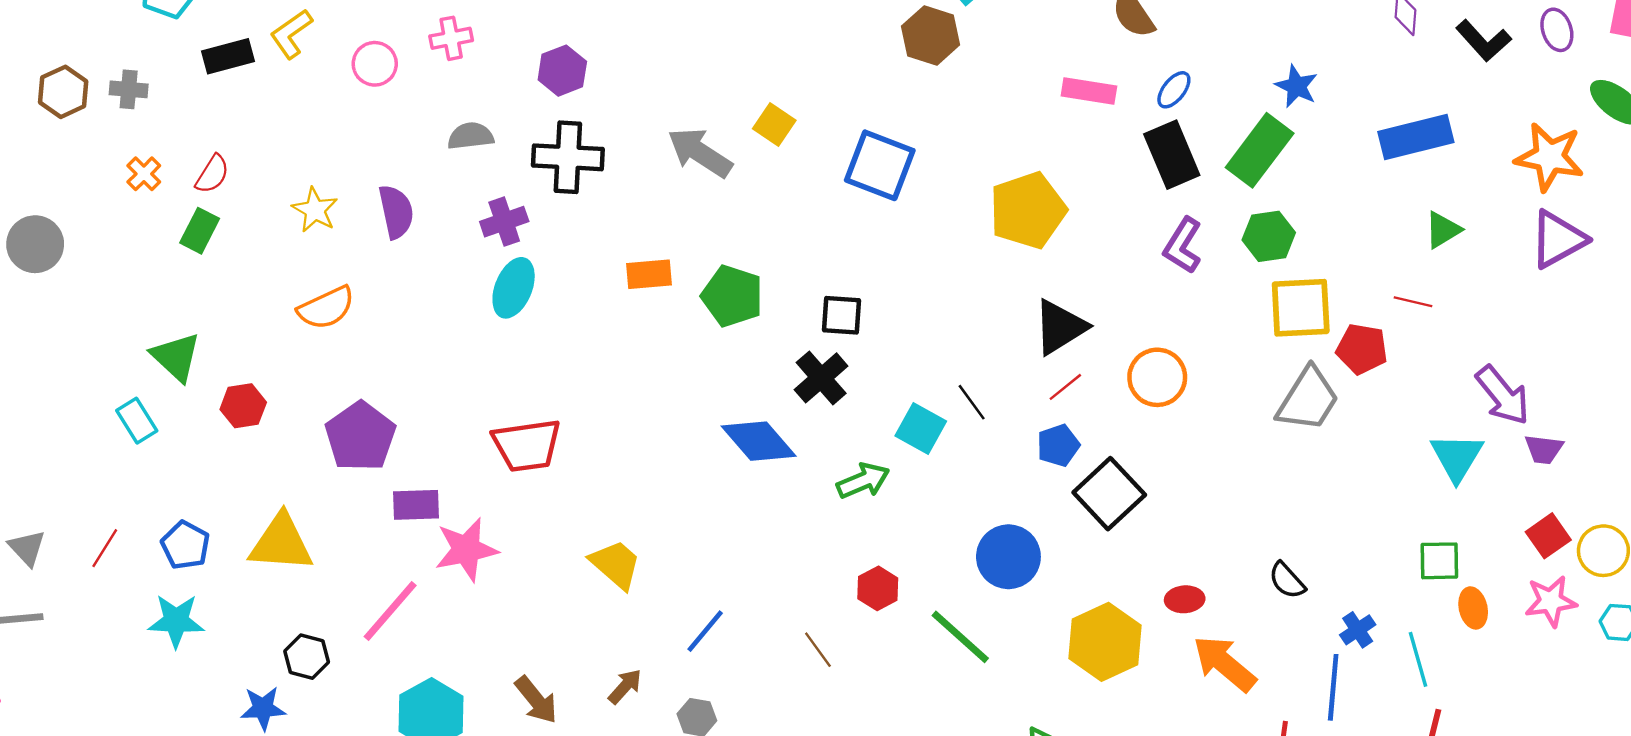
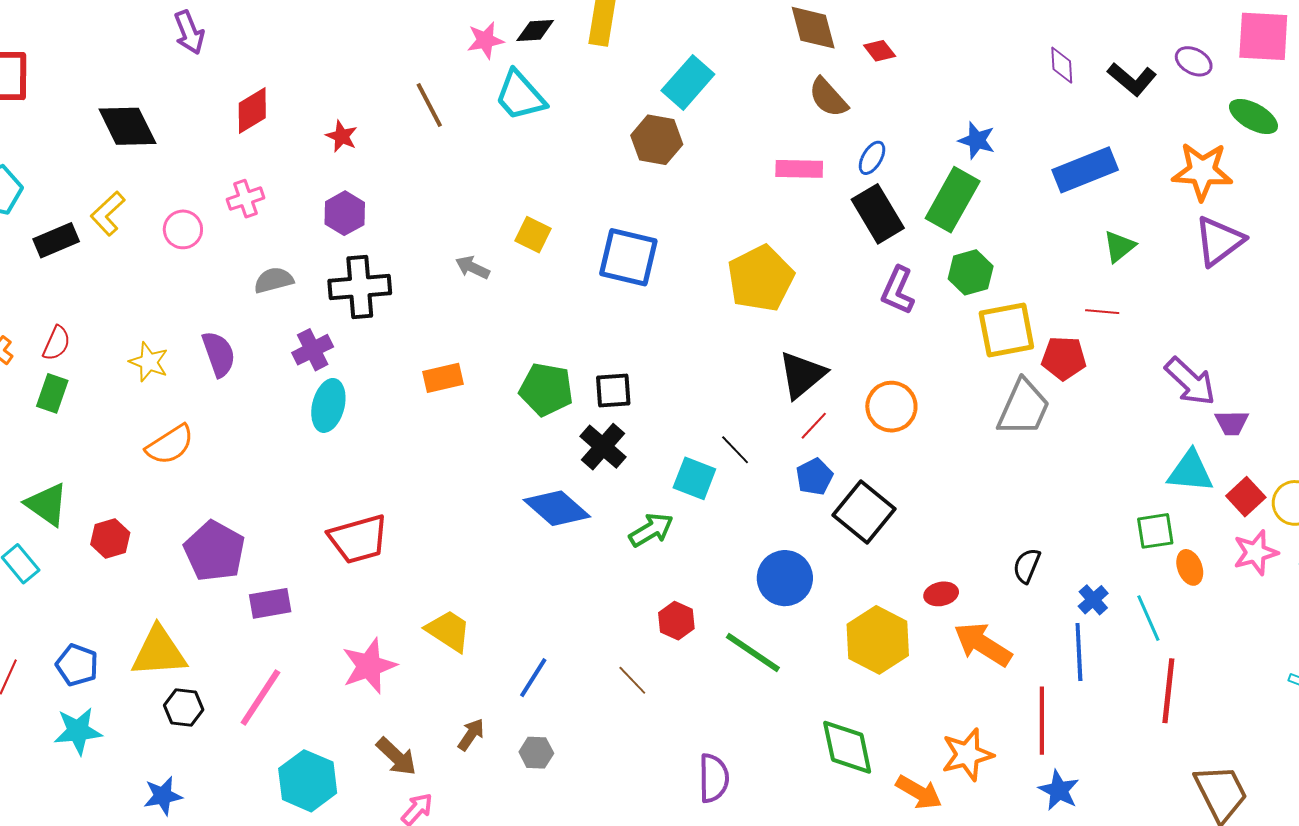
purple ellipse: (1557, 30) -> (1194, 61), turned -36
gray arrow: (700, 153) -> (472, 267), size x0.6
green pentagon: (732, 296) -> (546, 389), moved
cyan triangle: (1457, 457) -> (1190, 471), moved, turned -48
pink star: (466, 549) -> (369, 666), moved
black semicircle: (1287, 580) -> (1027, 566), turned 72
black hexagon: (307, 657) -> (184, 708), moved

